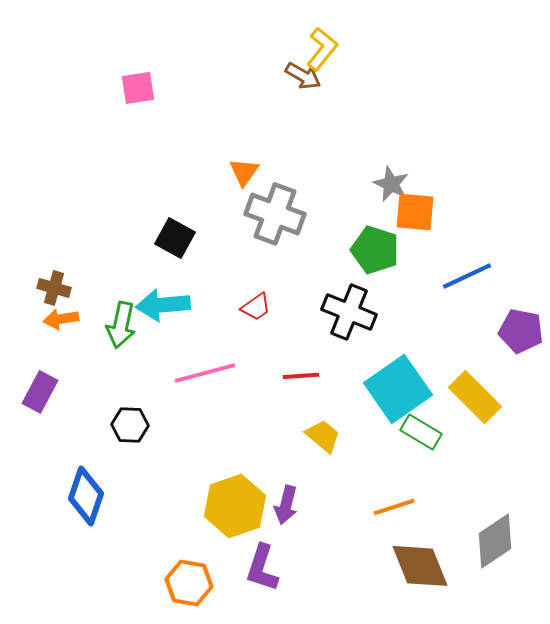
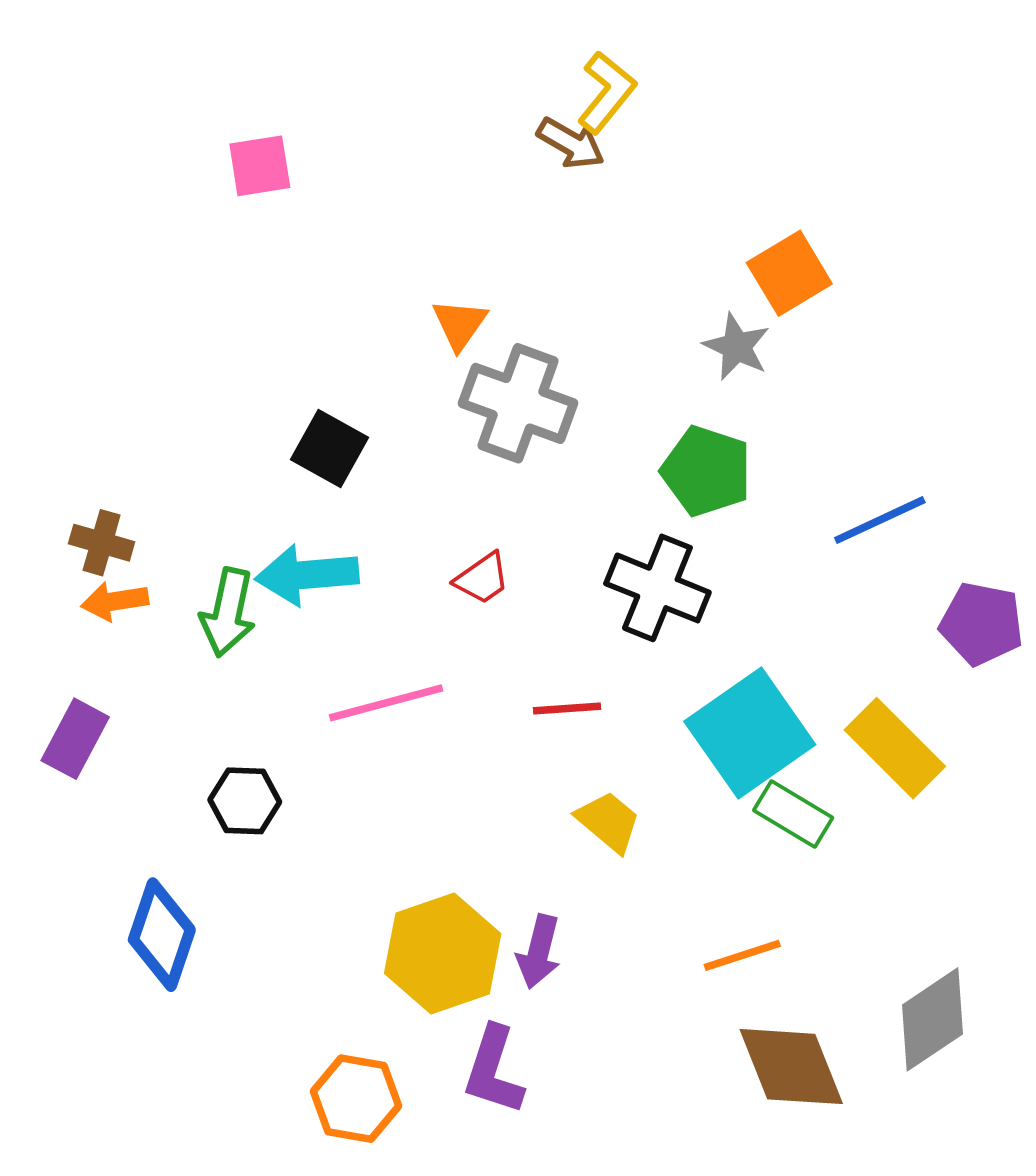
orange square: (415, 212) -> (789, 273), moved, turned -36

